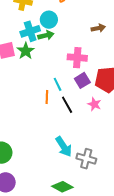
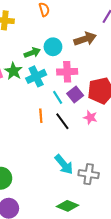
cyan circle: (49, 20) -> (53, 47), moved
brown arrow: (98, 28) -> (85, 39), size x1.5
cyan cross: (30, 31) -> (36, 76), moved
cyan line: (58, 84) -> (58, 97), moved

